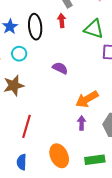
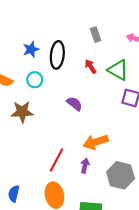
red arrow: (62, 21) -> (91, 66), moved, turned -40
red line: (27, 126) -> (57, 160), moved

